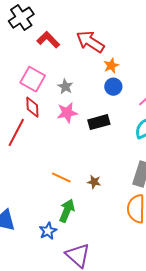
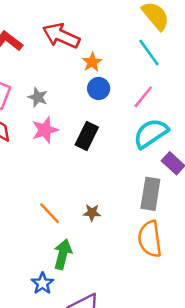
black rectangle: (99, 122) -> (87, 136), turned -40
orange line: (61, 177) -> (49, 213), turned 30

